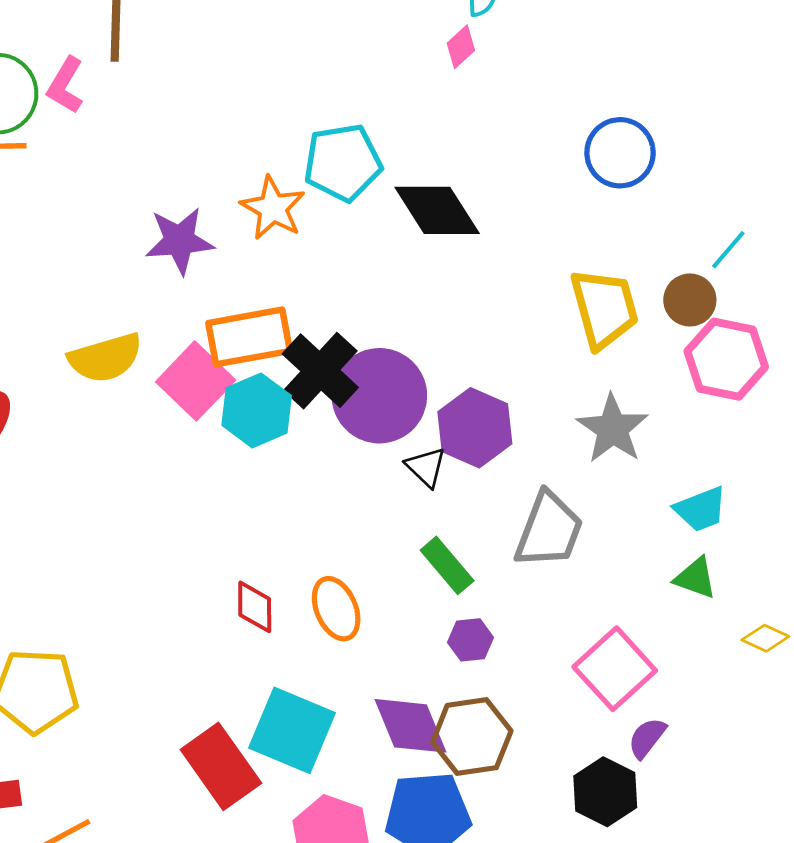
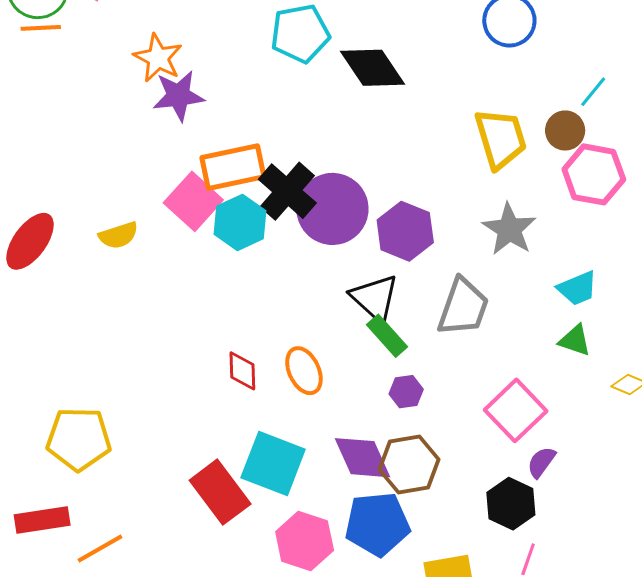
orange star: (273, 208) -> (158, 58), moved
yellow semicircle: (105, 358) -> (118, 235), moved, size x0.7
black triangle: (426, 467) -> (375, 298), moved, size x1.6

